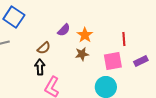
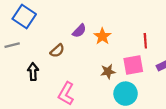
brown star: (82, 54) -> (108, 72), moved
black arrow: (40, 67) -> (33, 72), moved

